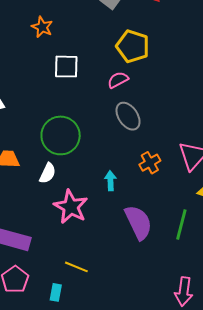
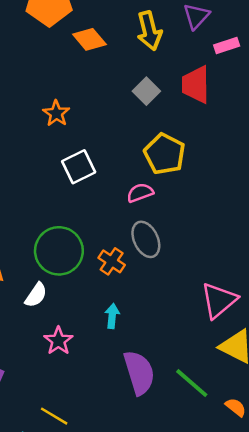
white square: (66, 67) -> (79, 167), turned -36
orange cross: (150, 163) -> (112, 261), moved, turned -35
pink star: (71, 207) -> (58, 341), size x0.7
green line: (181, 224) -> (192, 383), turned -72

